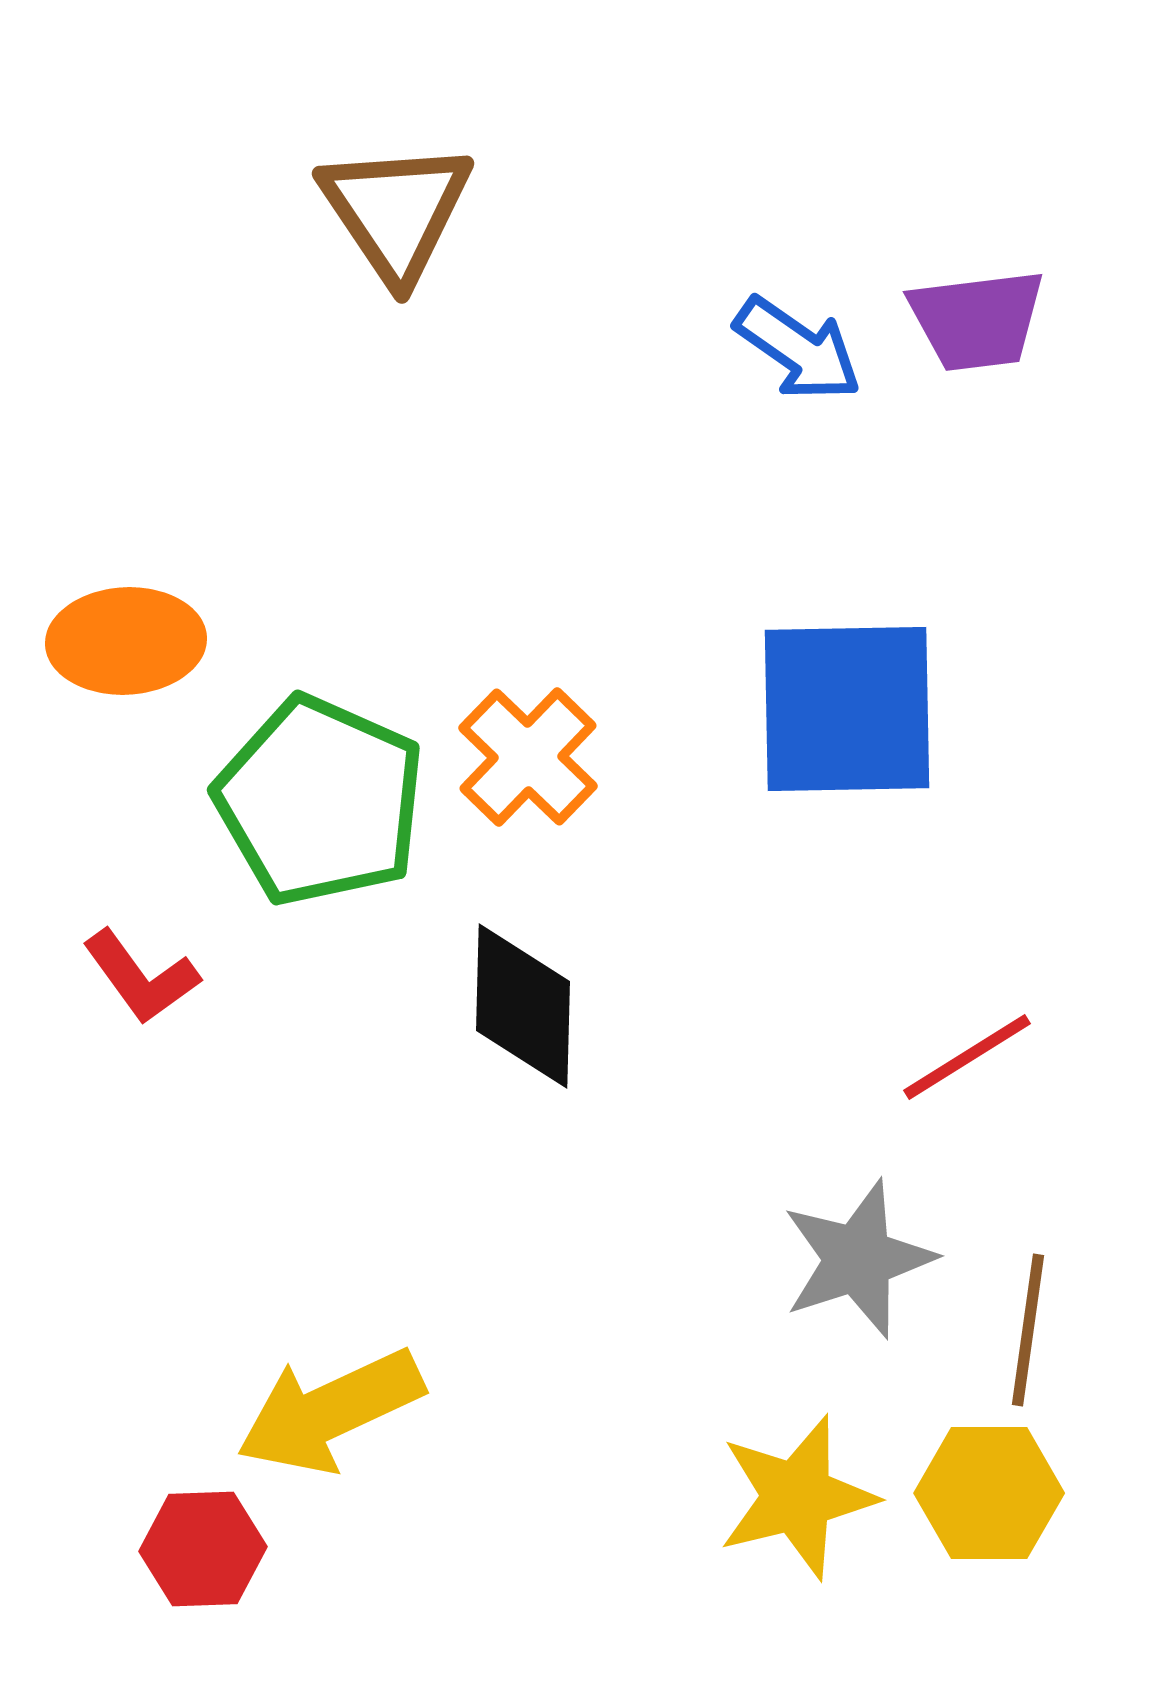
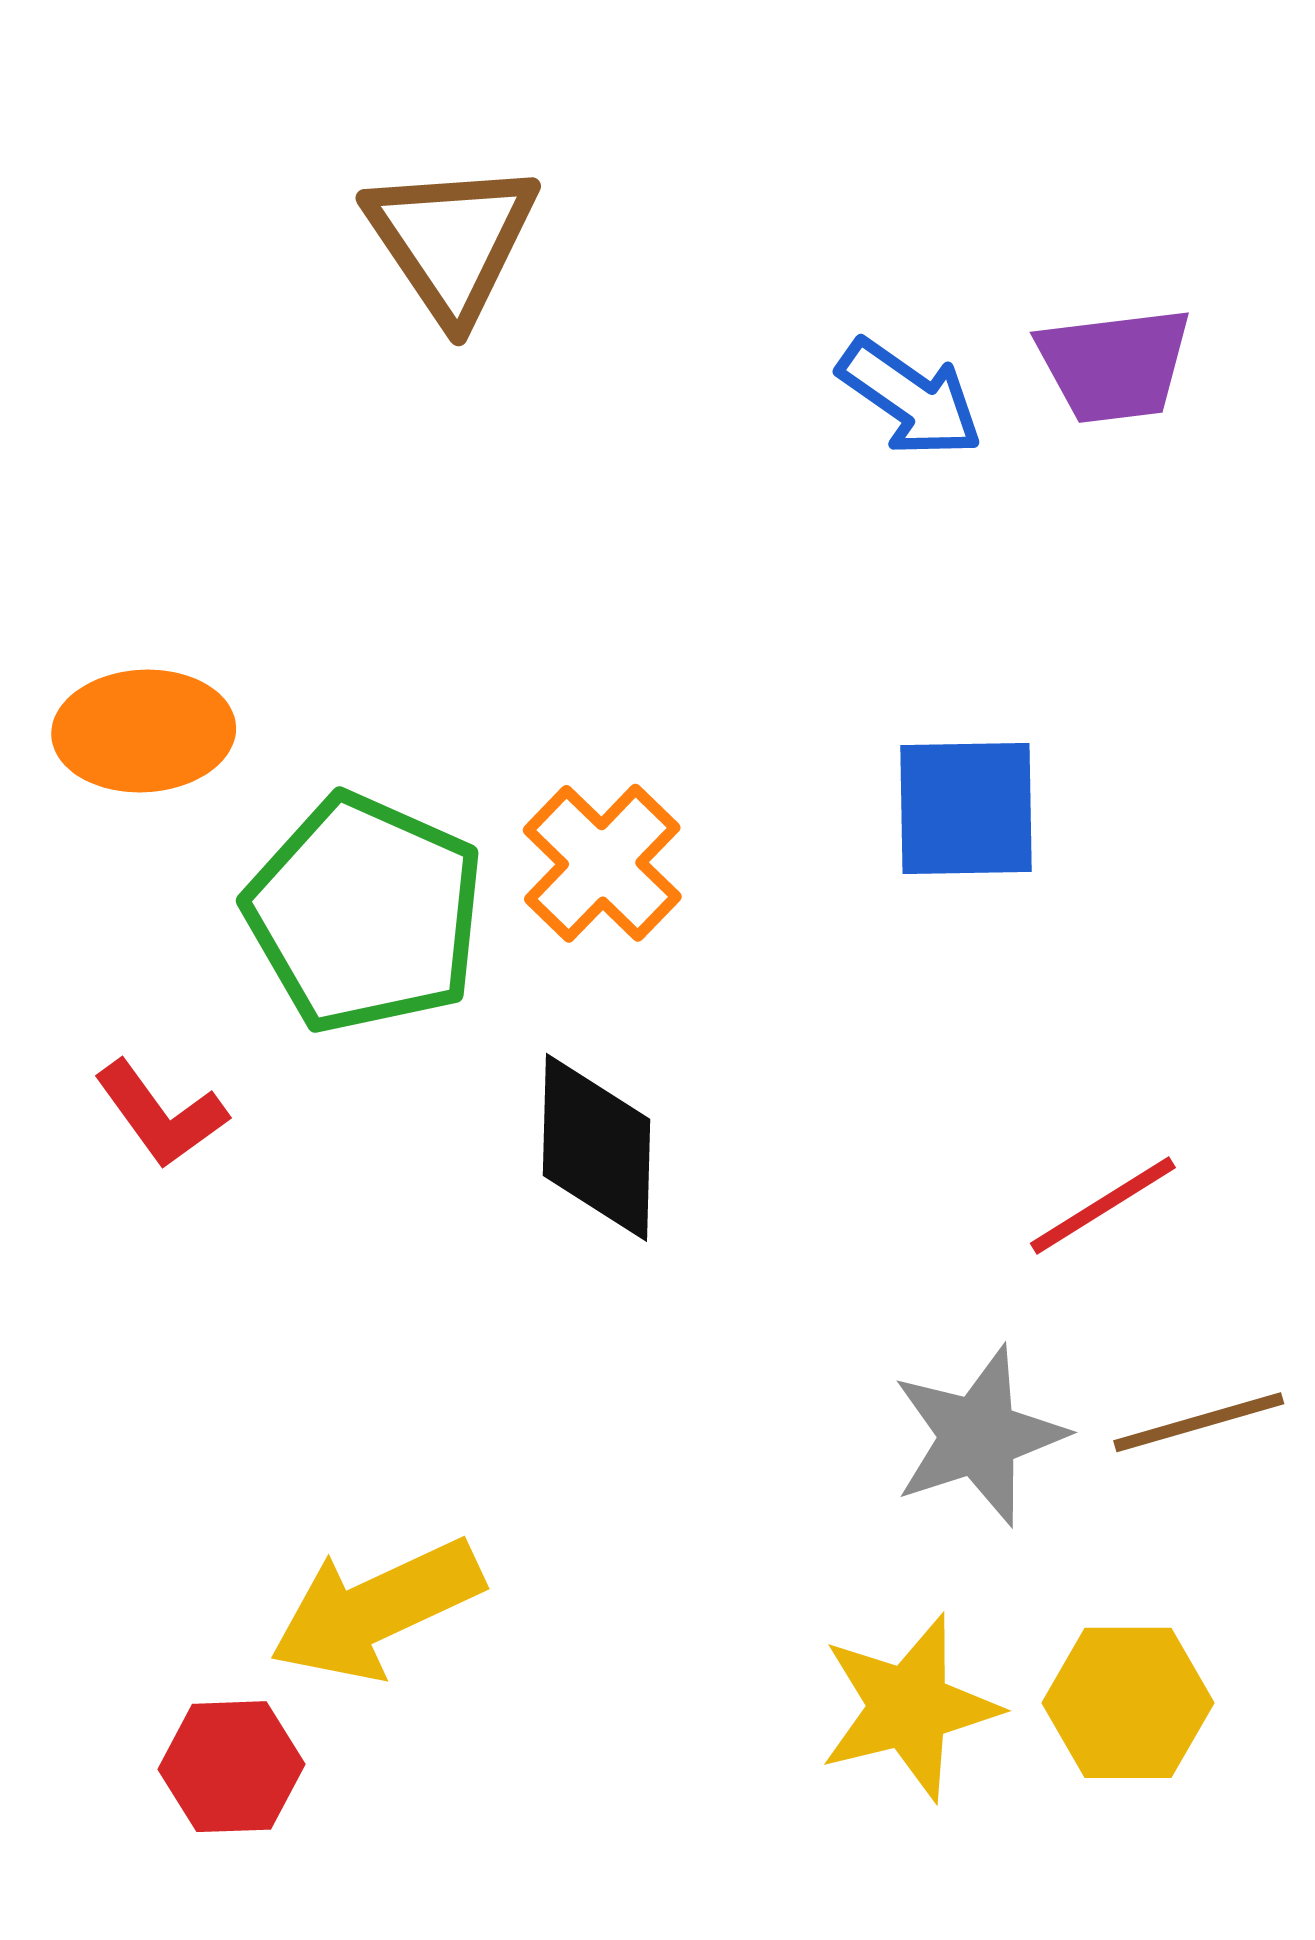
blue square: (847, 709) -> (966, 809), size x0.7
brown line: (1028, 1330) -> (1199, 1422), moved, turned 66

